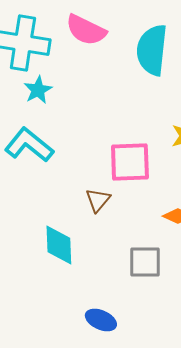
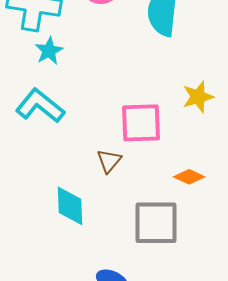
gray square: (145, 262) -> (156, 223), size x1.4

